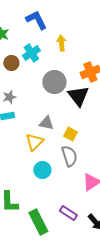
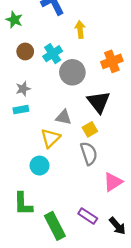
cyan cross: (31, 53) -> (53, 54), moved
black triangle: (78, 96) -> (99, 102), moved
yellow square: (70, 134) -> (90, 129), turned 32
cyan circle: (42, 170) -> (39, 166), moved

